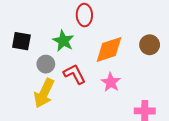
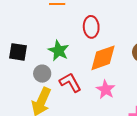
red ellipse: (84, 15) -> (91, 27), moved

